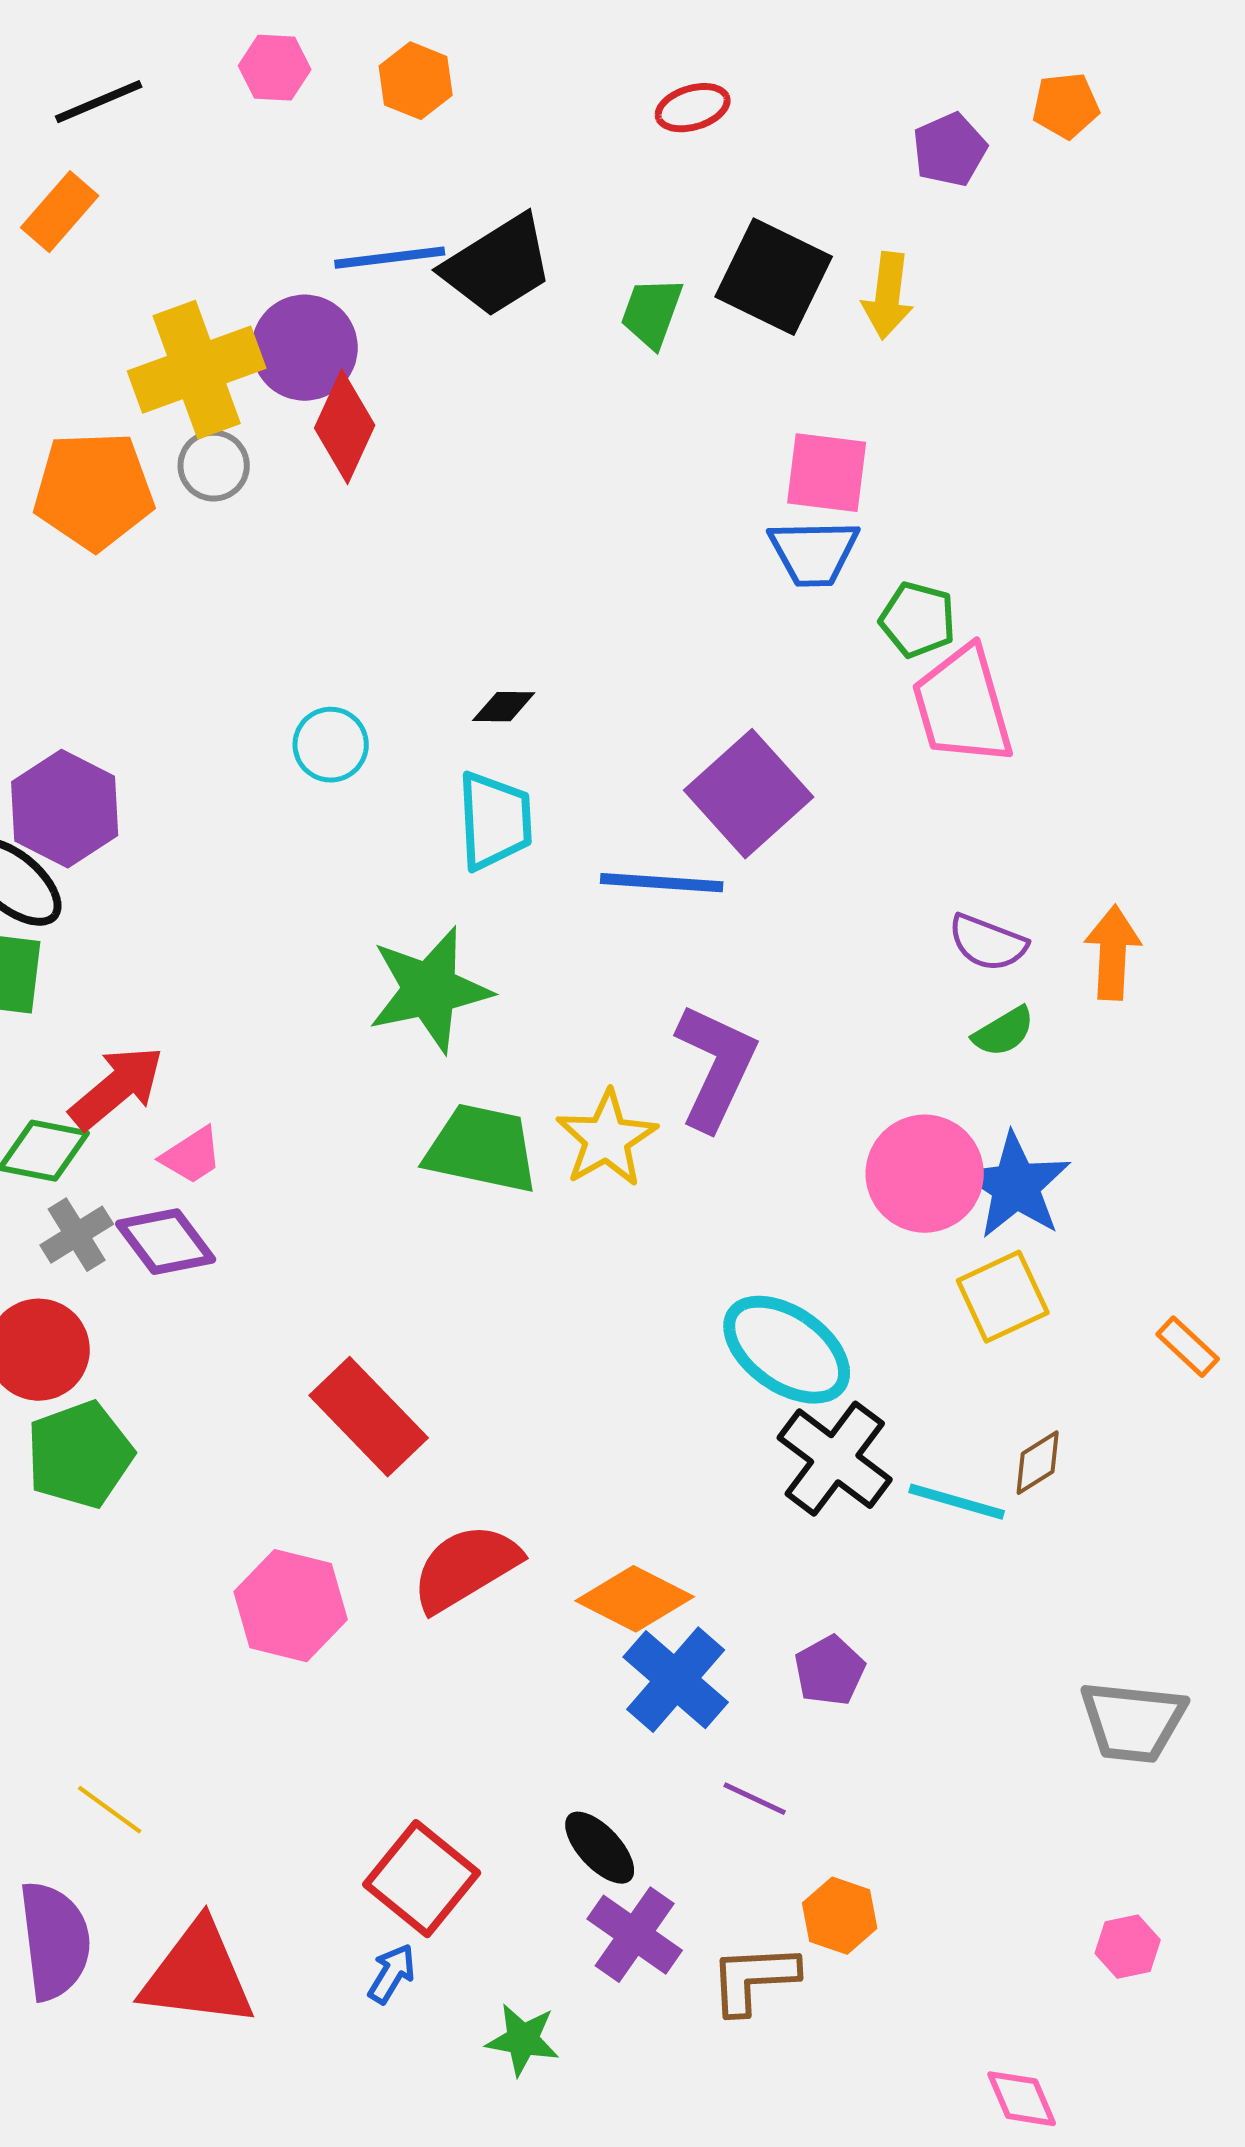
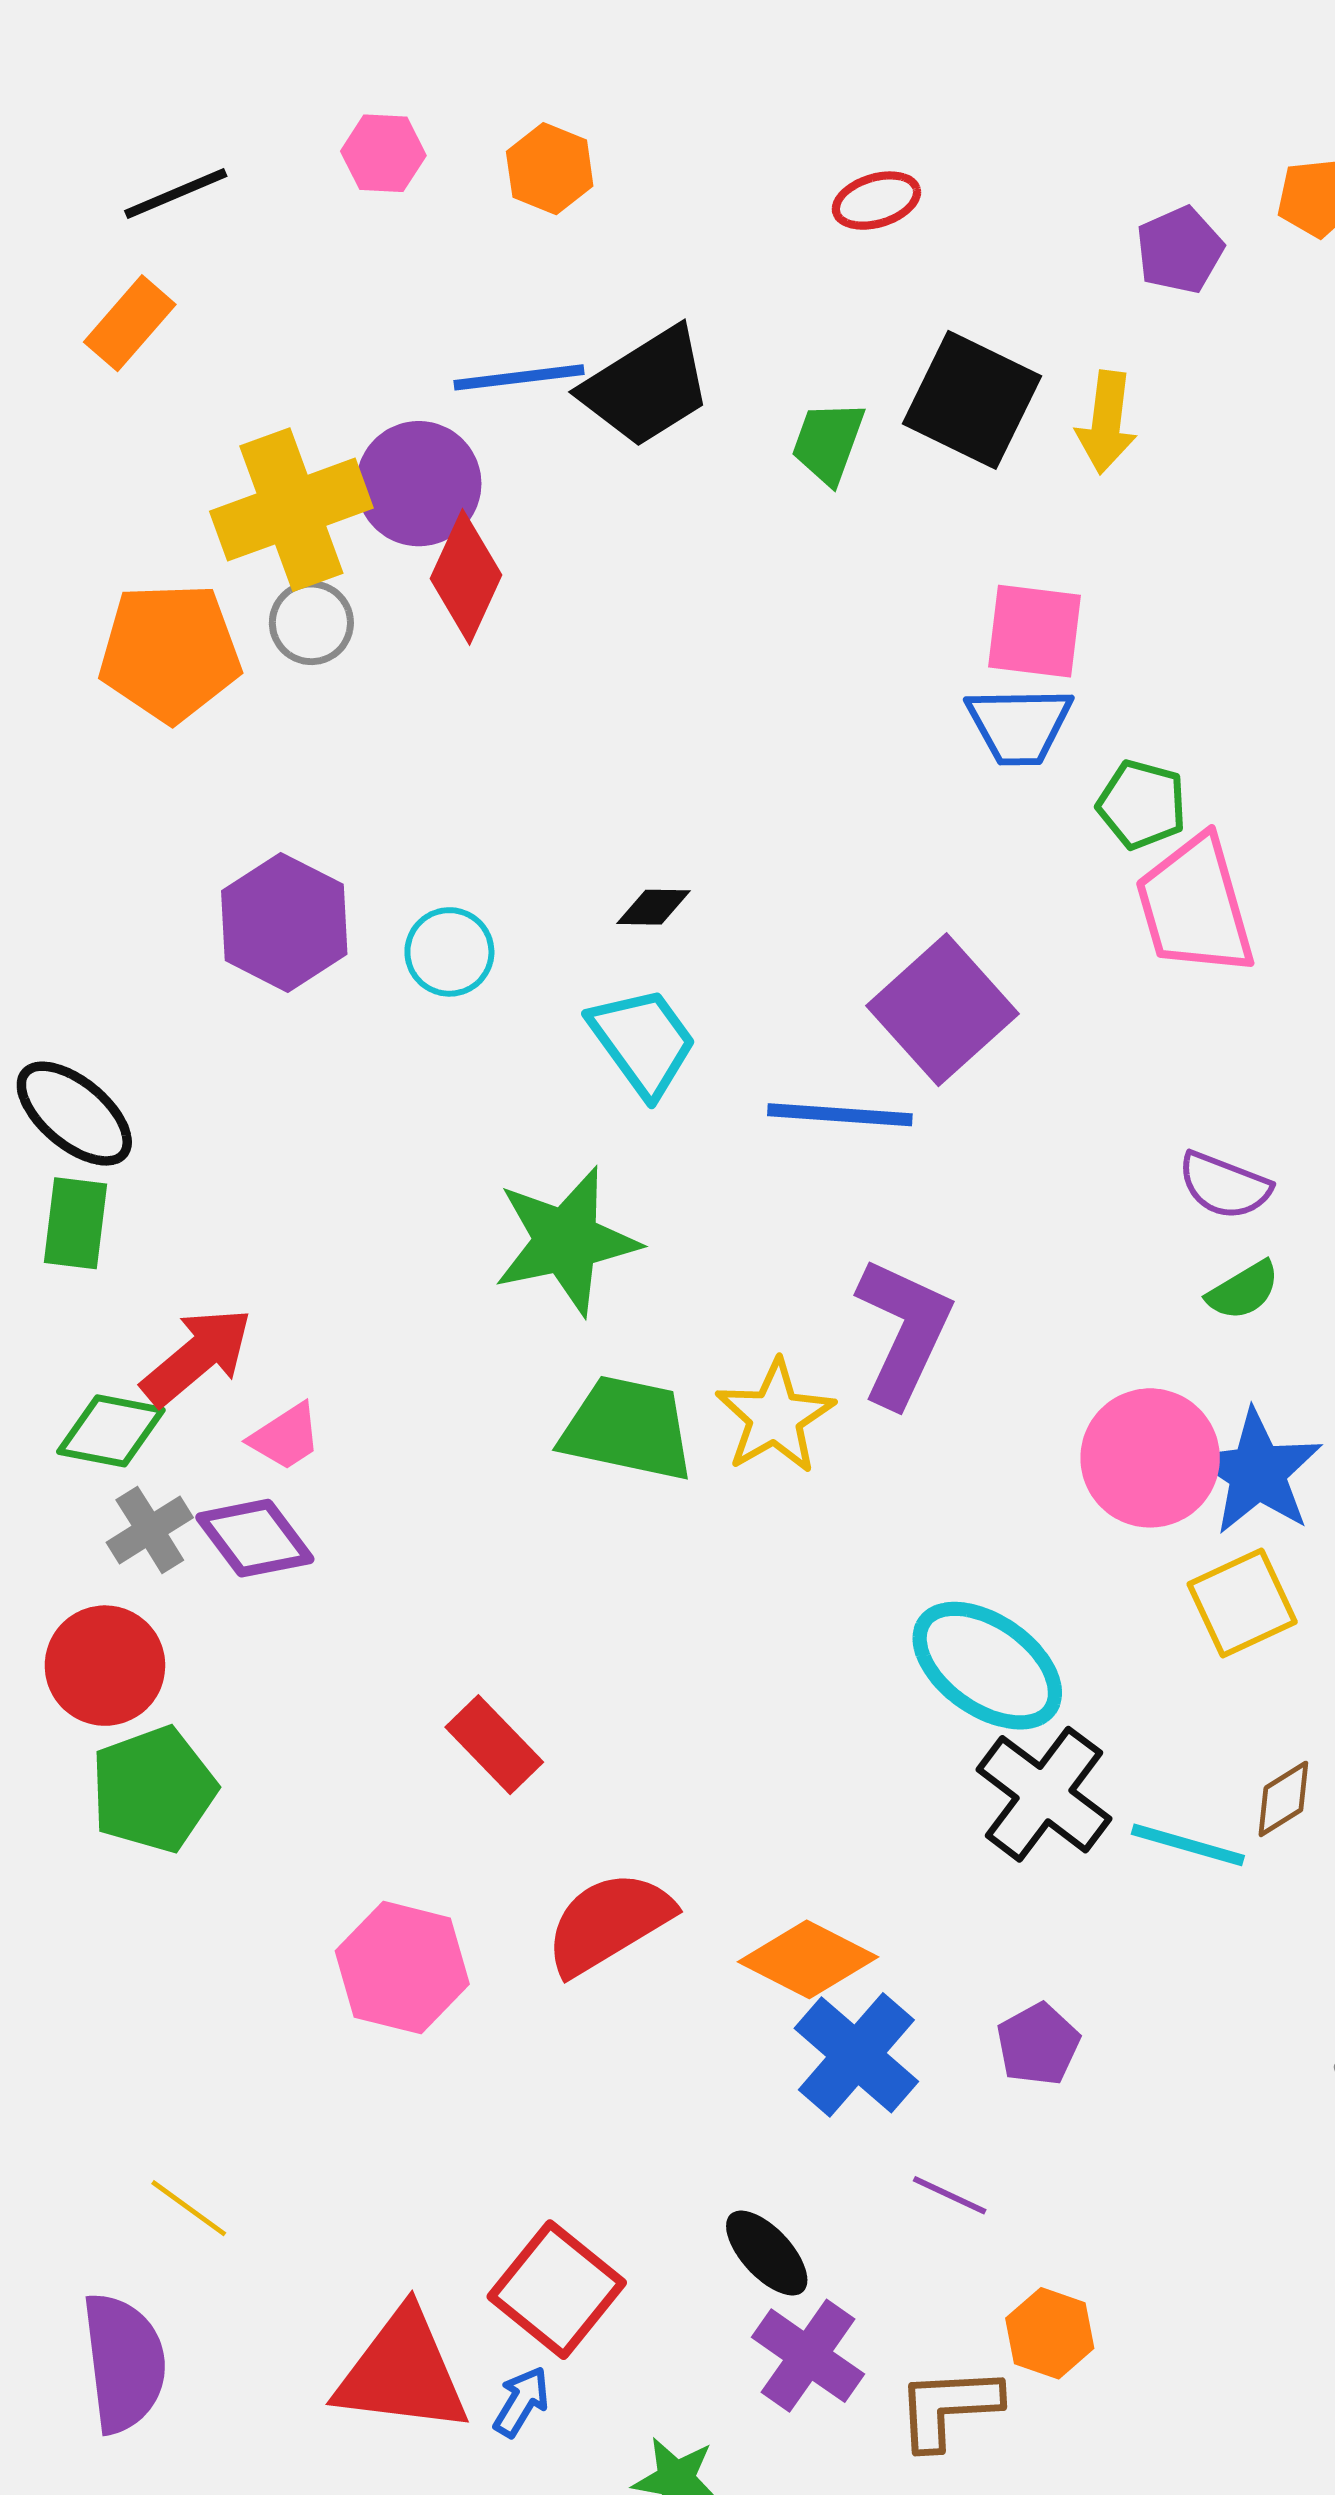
purple hexagon: (65, 809) -> (284, 922), moved
cyan trapezoid: (495, 821) -> (643, 1042), turned -33
red rectangle: (369, 1417) -> (494, 1745), size x0.7
red triangle: (198, 1975) -> (402, 2372), moved

